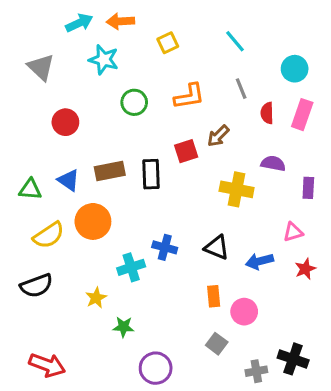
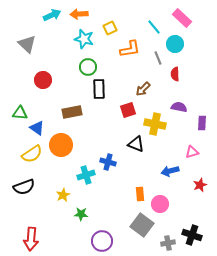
cyan star: (104, 60) -> (84, 39), moved
cyan circle: (295, 69) -> (175, 44), moved
orange L-shape: (189, 96) -> (130, 49), moved
pink rectangle: (302, 115) -> (182, 18), moved, turned -66
red square: (186, 151) -> (128, 110), moved
black rectangle: (151, 174) -> (99, 89), moved
blue triangle: (68, 180) -> (37, 128), moved
green triangle: (30, 189) -> (20, 113), moved
black triangle: (217, 247) -> (136, 144), moved
red star: (305, 269) -> (200, 185), moved
gray square: (217, 344) -> (142, 225), size x1.6
red arrow: (47, 365) -> (31, 239), turned 75

